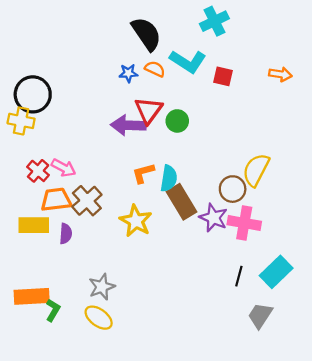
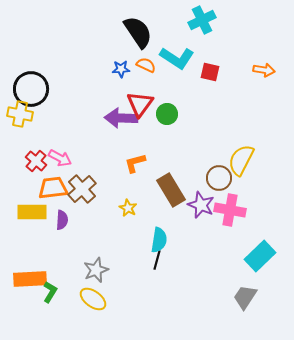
cyan semicircle: (169, 178) -> (159, 240), moved
yellow star: (136, 221) -> (128, 208), size x0.6
black line: (239, 276) -> (157, 260), moved

